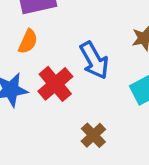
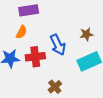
red cross: (55, 84) -> (35, 57), turned 30

